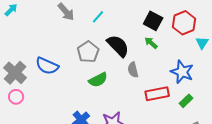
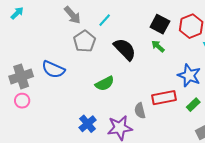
gray pentagon: (88, 52) -> (85, 41), moved
gray semicircle: (133, 70) -> (140, 111), moved
gray cross: (15, 73) -> (21, 76), turned 30

